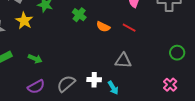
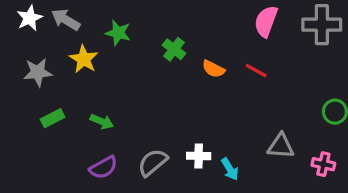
gray triangle: (123, 61) -> (281, 146), moved
pink cross: (170, 85) -> (323, 164), turned -32

